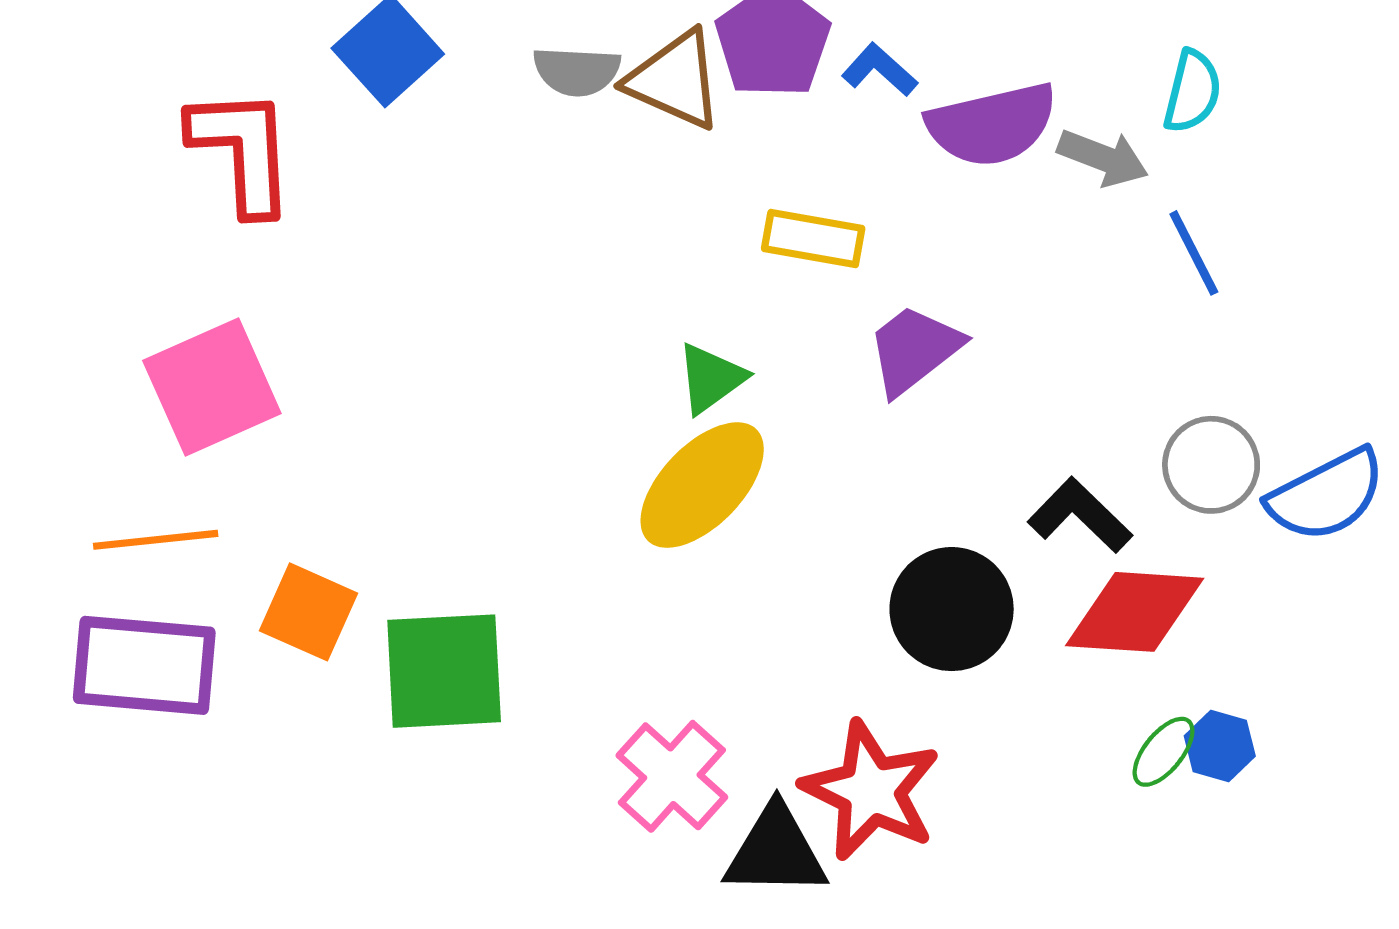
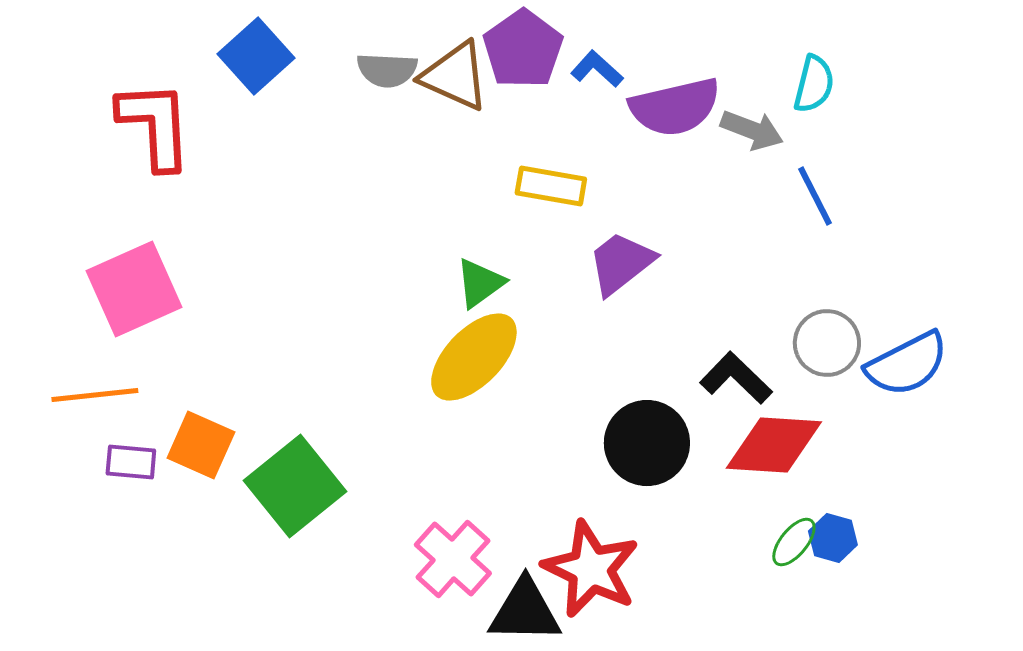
purple rectangle: (144, 665) -> (131, 462), moved, size x0.5
green square: (444, 671) -> (295, 486), turned -36

